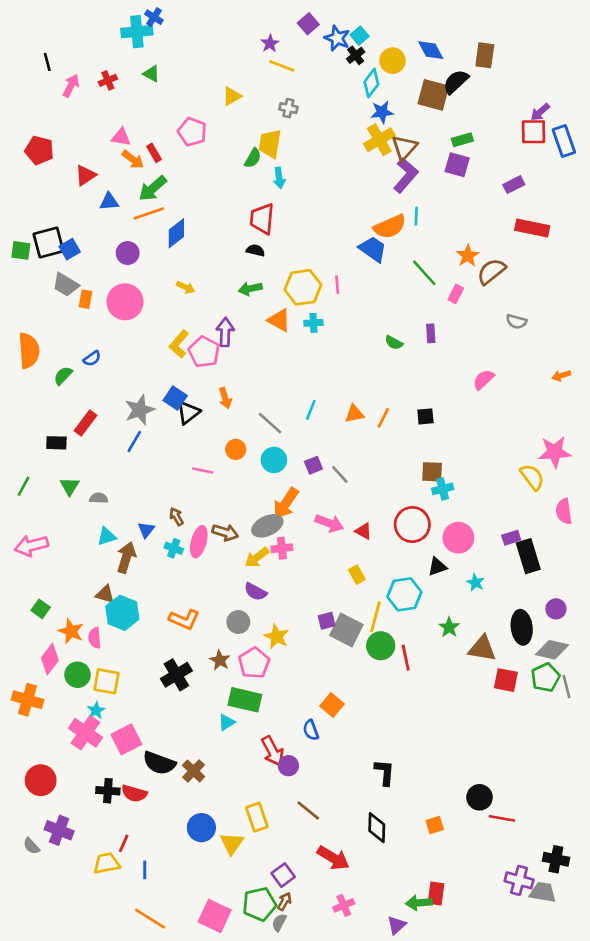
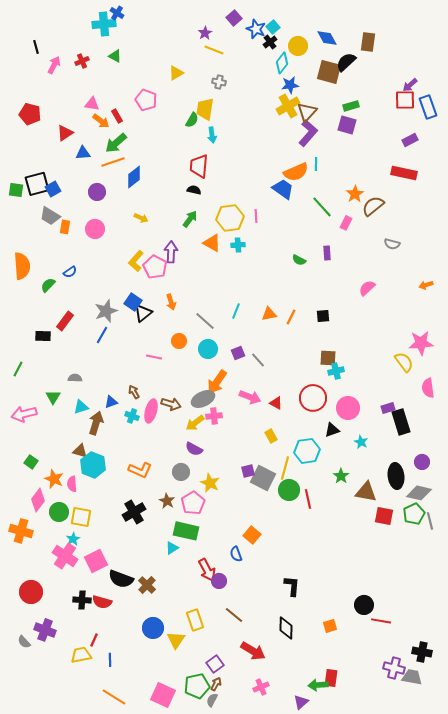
purple rectangle: (514, 185) -> (410, 140), moved
green arrow: (250, 289) -> (190, 219), turned 138
pink circle: (125, 302) -> (95, 229), size x0.7
green triangle: (70, 486) -> (53, 397), moved
blue triangle: (146, 530) -> (111, 402), turned 32

